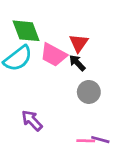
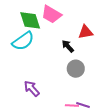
red triangle: (79, 43) -> (86, 32), moved, turned 42
pink trapezoid: (54, 55) -> (51, 14), moved

